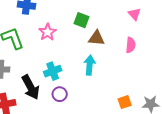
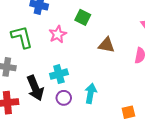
green square: (82, 20) -> (83, 17), moved
cyan arrow: (90, 65) -> (91, 93), moved

